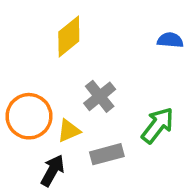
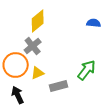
gray cross: (100, 96) -> (33, 46), moved
black arrow: (53, 171) -> (18, 95), moved, turned -54

